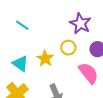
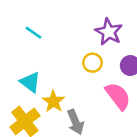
yellow star: (45, 58) -> (53, 101), moved

